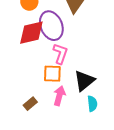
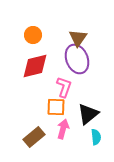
purple ellipse: (51, 26) -> (77, 59), moved
brown rectangle: (30, 104) -> (34, 137), size x1.5

